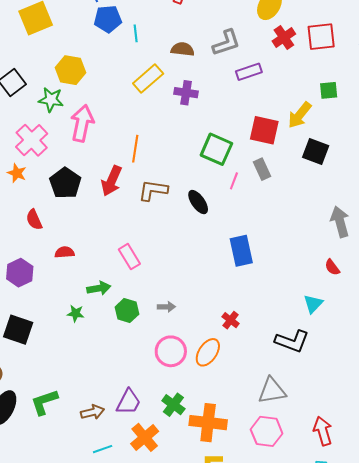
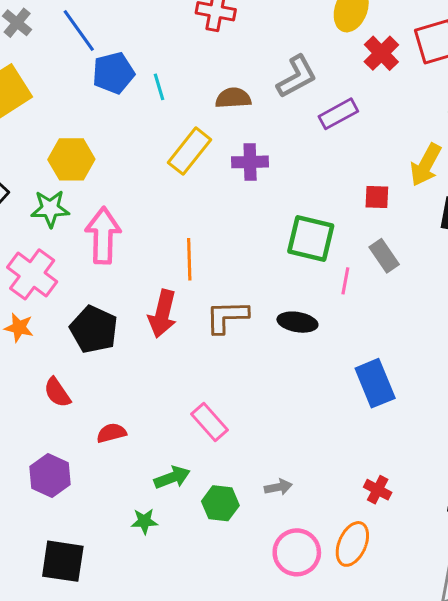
red square: (264, 130) -> (377, 197), size x0.6
black ellipse: (198, 202) -> (297, 322), turned -35

